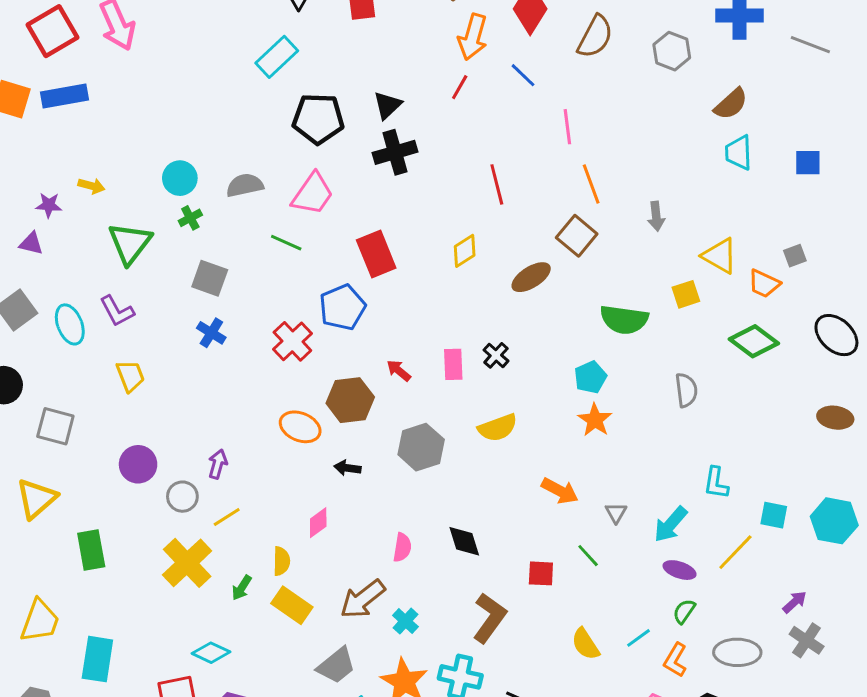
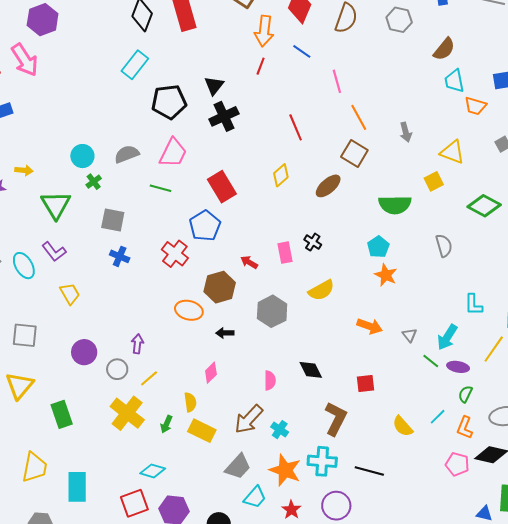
orange trapezoid: (764, 284) -> (475, 106), moved
green line: (588, 556) -> (431, 361), moved

